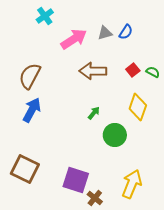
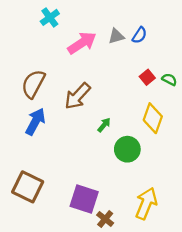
brown arrow: (93, 71) -> (77, 96), moved, turned -48

